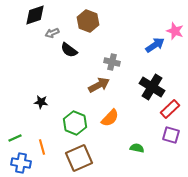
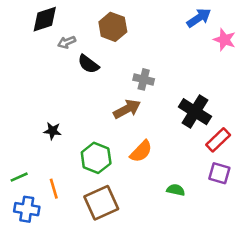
blue arrow: (155, 45) -> (199, 18), moved

